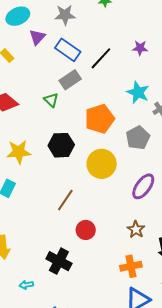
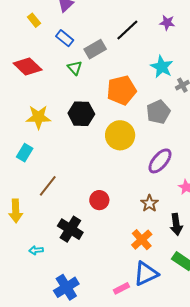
blue rectangle: (68, 50) -> (65, 38), moved, size x0.7
brown line: (65, 200) -> (48, 186), moved
orange cross: (131, 266) -> (142, 240), turned -35

